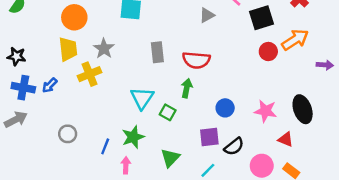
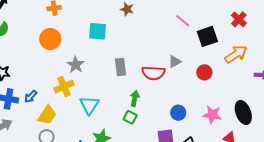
gray triangle: (207, 15) -> (175, 62), moved
yellow trapezoid: (68, 49) -> (47, 115), moved, turned 40
red circle: (268, 52) -> (204, 72), moved
green arrow: (187, 88) -> (135, 98), moved
cyan triangle: (142, 98) -> (89, 105), moved

